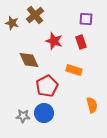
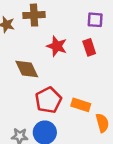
brown cross: (35, 15) -> (34, 15), turned 36
orange rectangle: (74, 70) -> (81, 105), moved

